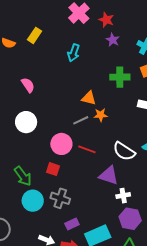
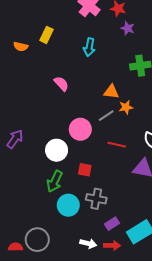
pink semicircle: (28, 85) -> (61, 84), moved
white circle: (26, 122) -> (57, 150), moved
pink circle: (61, 144) -> (80, 129), moved
green arrow: (23, 176) -> (55, 181), turned 70

